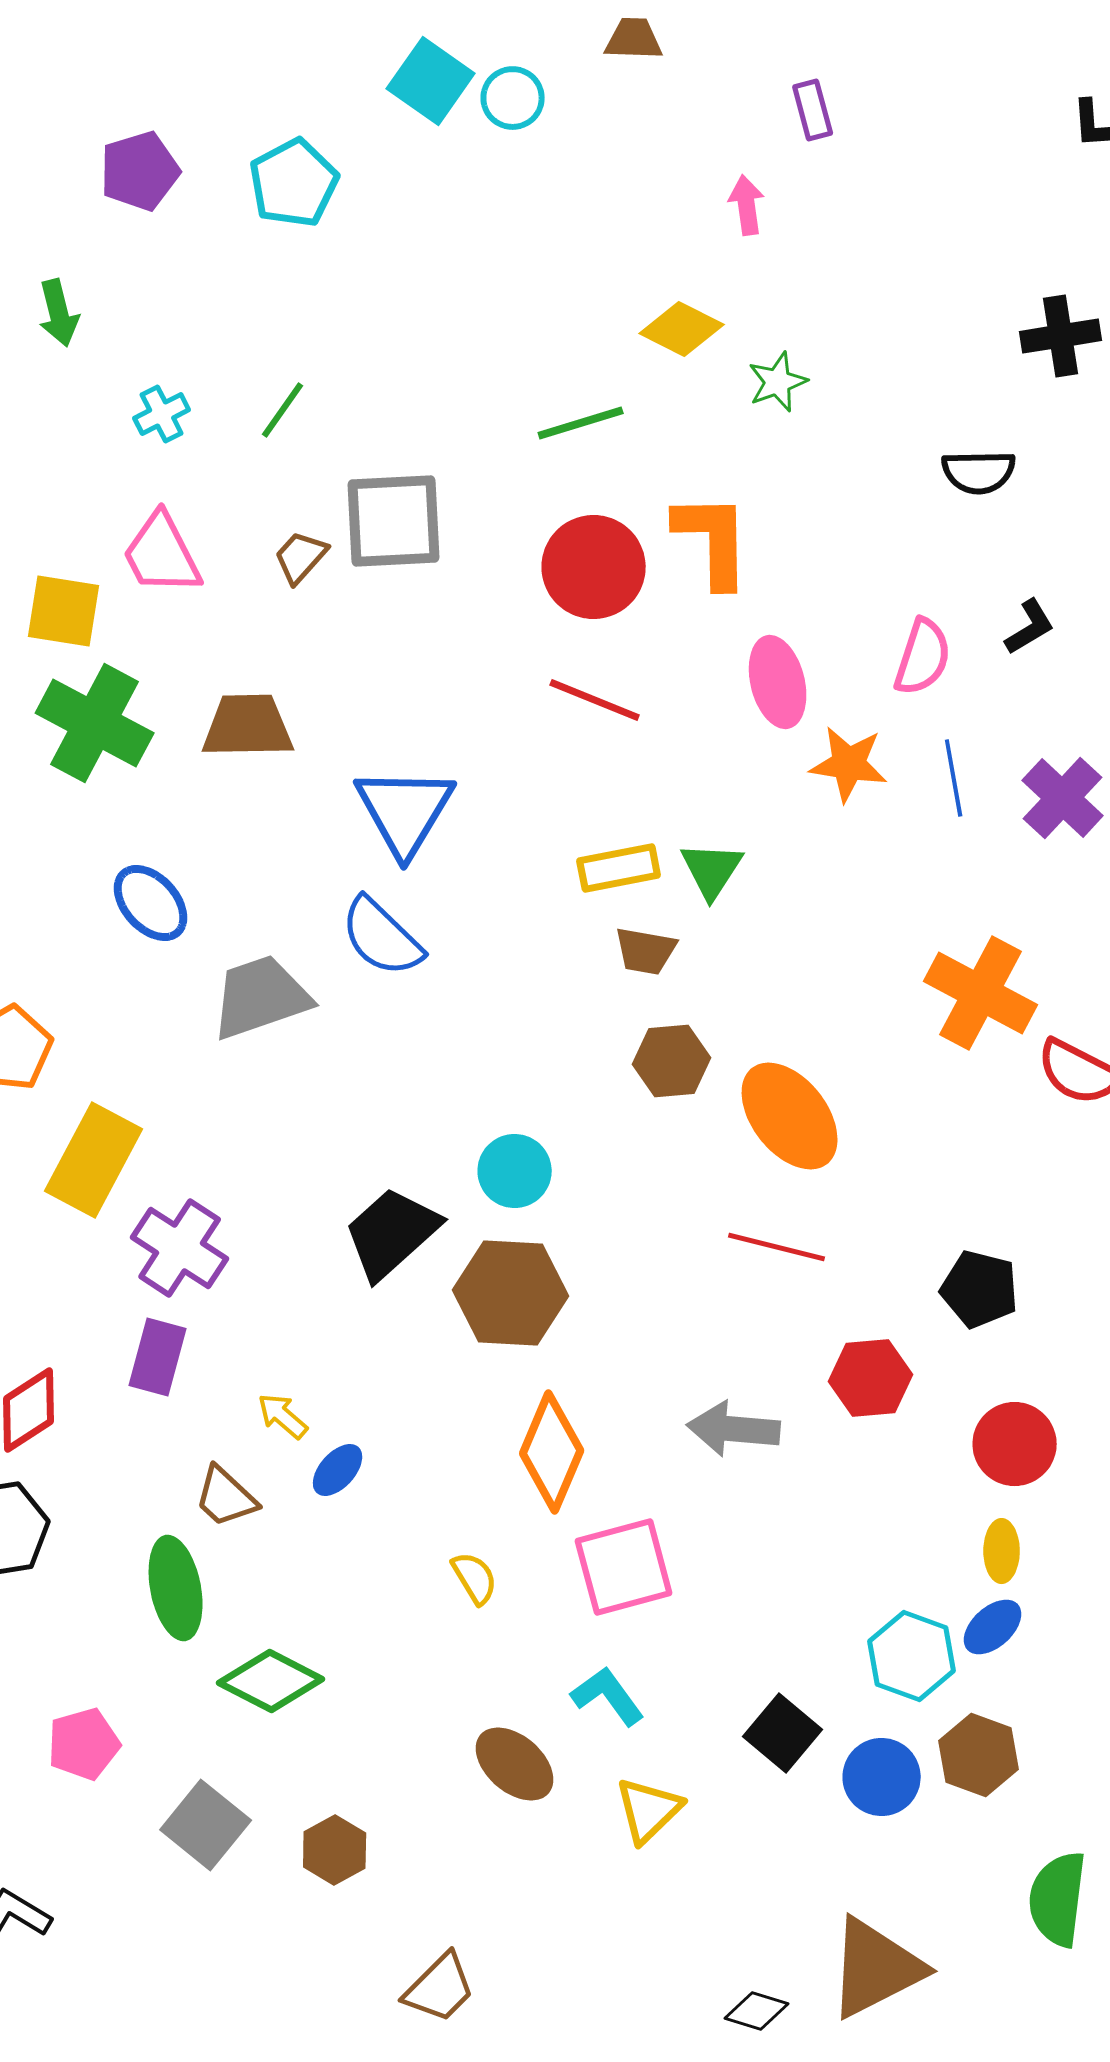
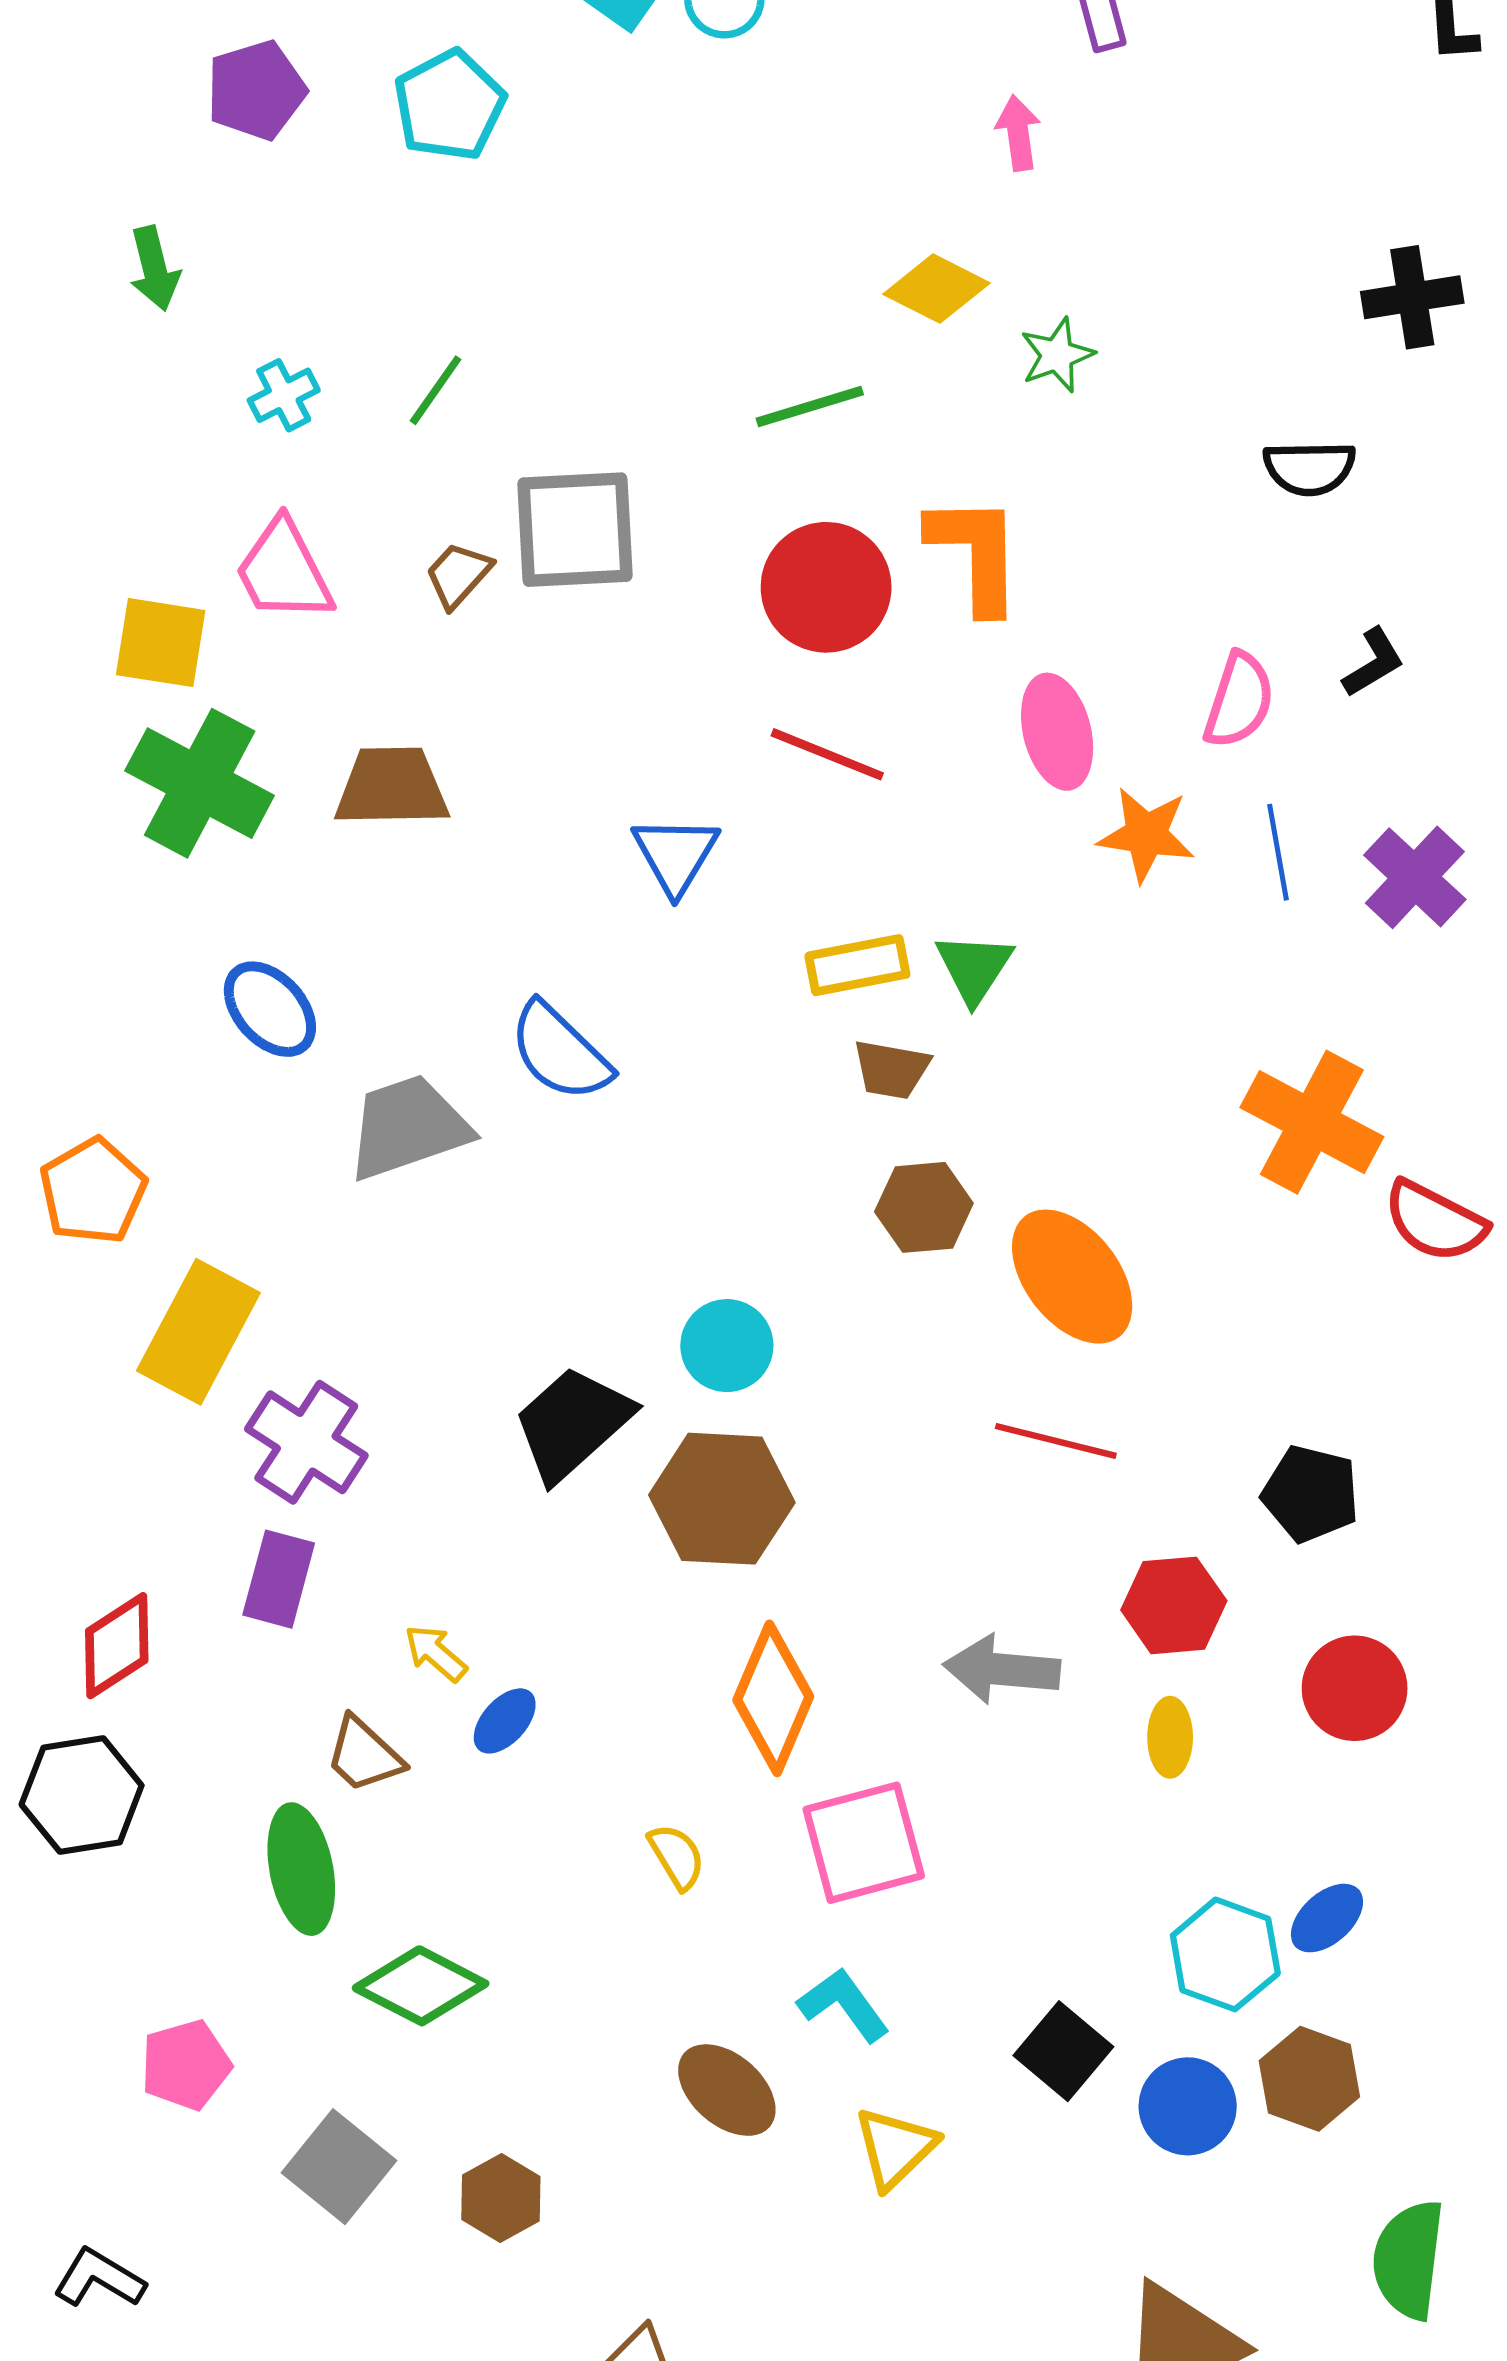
blue triangle: (405, 811) -> (675, 855), moved, size x0.7
yellow ellipse: (1002, 1551) -> (1170, 1737), moved

